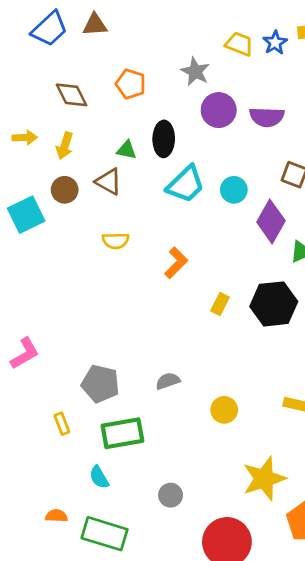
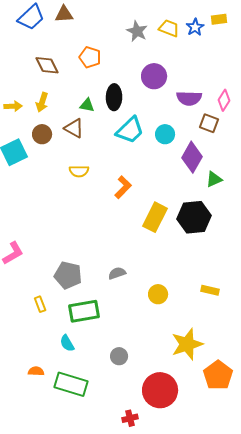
gray star: (195, 72) -> (137, 31), moved
purple semicircle: (267, 117) -> (189, 98), moved
yellow arrow: (25, 138) -> (13, 106), moved
yellow rectangle: (220, 304) -> (155, 217), size x1.8

